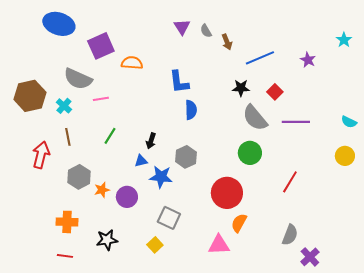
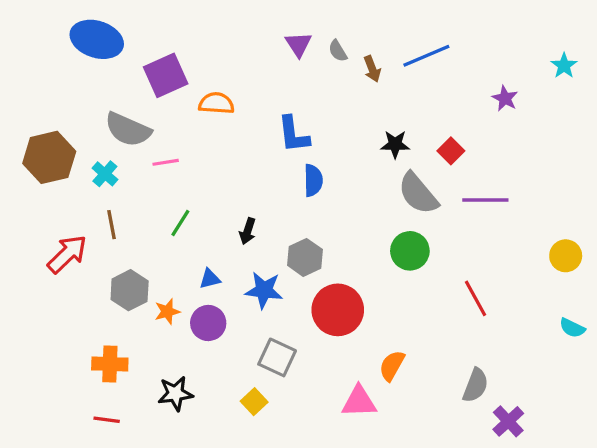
blue line: (260, 58) -> (426, 56), moved
cyan semicircle: (349, 122) -> (572, 328), moved
red arrow: (41, 155) -> (67, 254), turned 32
blue triangle: (141, 161) -> (210, 279), moved
red line: (290, 182) -> (475, 298), turned -60
red circle: (227, 193) -> (338, 310), moved

